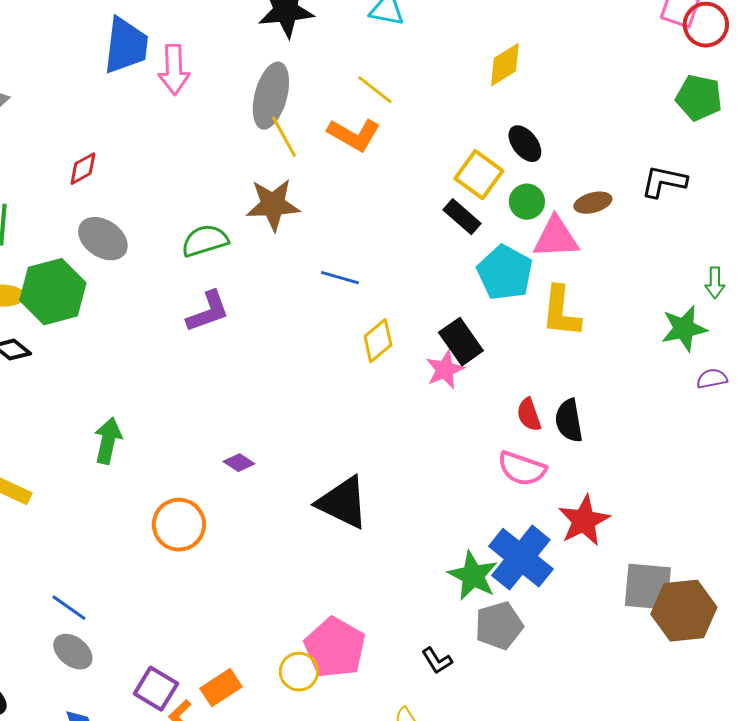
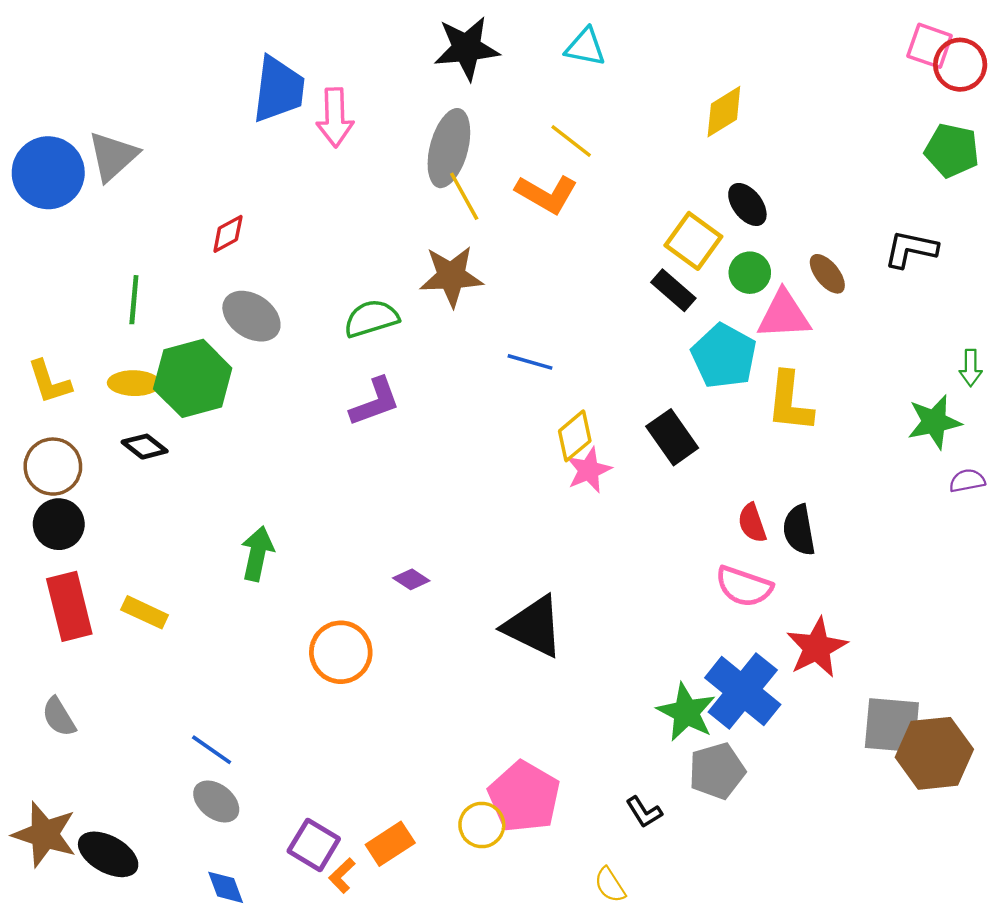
brown ellipse: (593, 203) -> (827, 274), turned 66
pink star: (445, 370) -> (589, 470), moved

